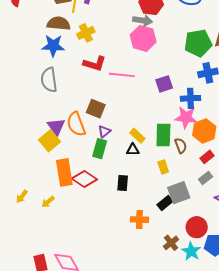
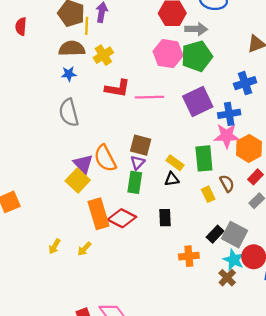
gray arrow: (143, 20) -> (196, 29), moved
green pentagon: (198, 43) -> (197, 56), moved
blue star: (53, 46) -> (69, 74), size x0.6
purple square: (164, 84) -> (198, 101), size x1.5
brown square: (96, 109) -> (141, 145), moved
brown semicircle: (181, 146) -> (227, 183), moved
gray square: (179, 193) -> (234, 235), moved, turned -35
cyan star: (191, 251) -> (234, 260), moved

